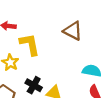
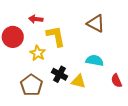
cyan semicircle: (92, 71) -> (95, 60), moved

